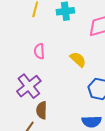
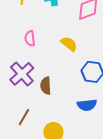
brown semicircle: (42, 110) -> (46, 86), moved

